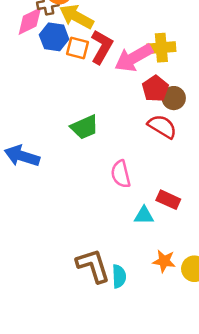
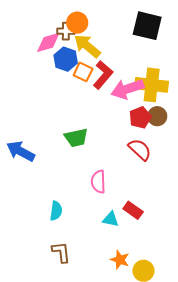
yellow cross: (161, 48) -> (152, 85), size x1.4
brown circle: (174, 98) -> (157, 116), moved
brown L-shape: (93, 266) -> (61, 252), size x0.7
cyan semicircle: (119, 276) -> (56, 211), moved

